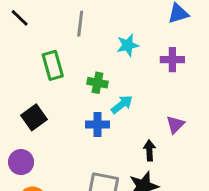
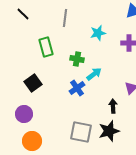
blue cross: (97, 125) -> (77, 88), turned -35

